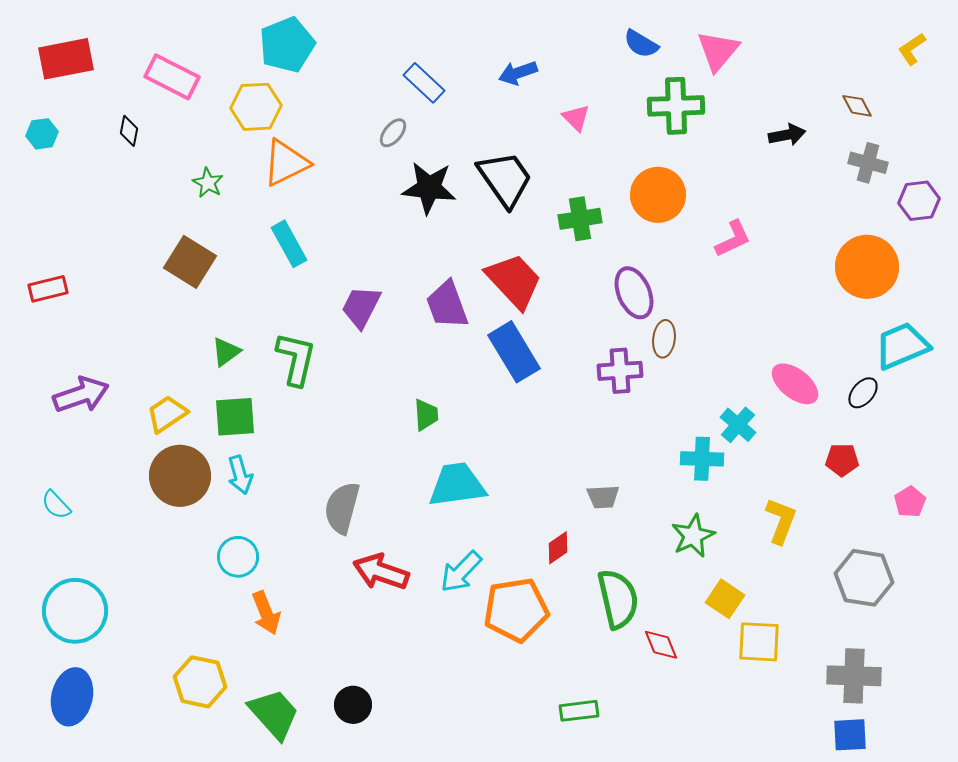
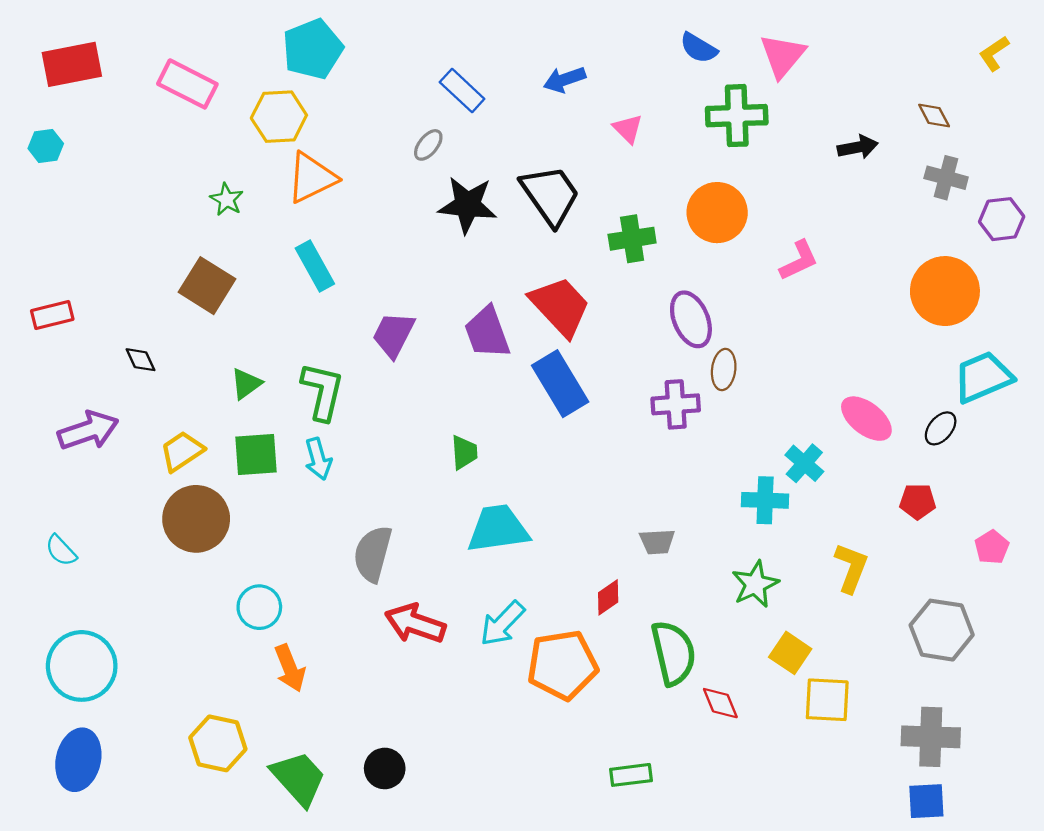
black diamond: (129, 131) -> (140, 360), moved, turned -36
cyan arrow: (240, 475) -> (318, 459), moved

